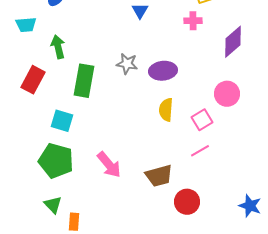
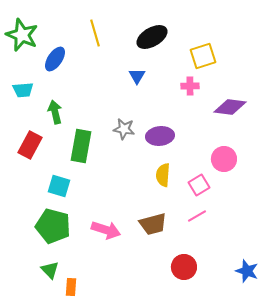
purple diamond: (233, 42) -> (230, 107), turned 48
pink arrow: (109, 165) -> (106, 230), turned -32
brown trapezoid: (159, 176) -> (153, 224), moved

